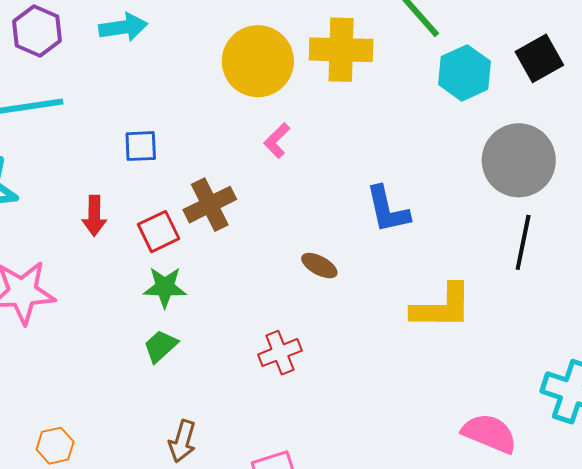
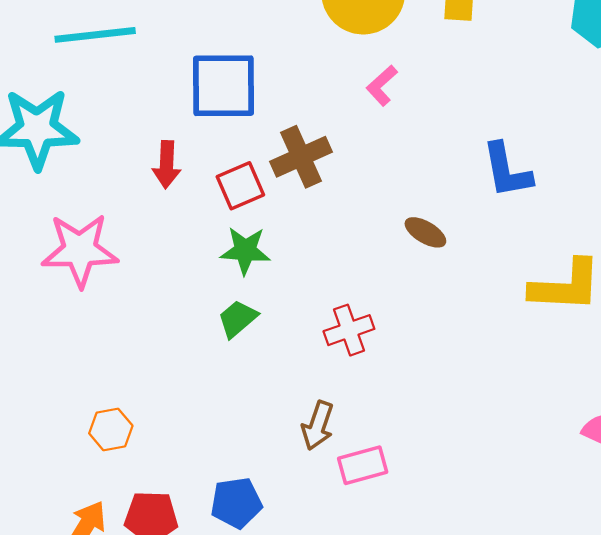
blue square: (141, 146) -> (224, 86), size x1.8
red cross: (280, 353) -> (349, 330), moved
brown arrow: (182, 441) -> (318, 426), moved

